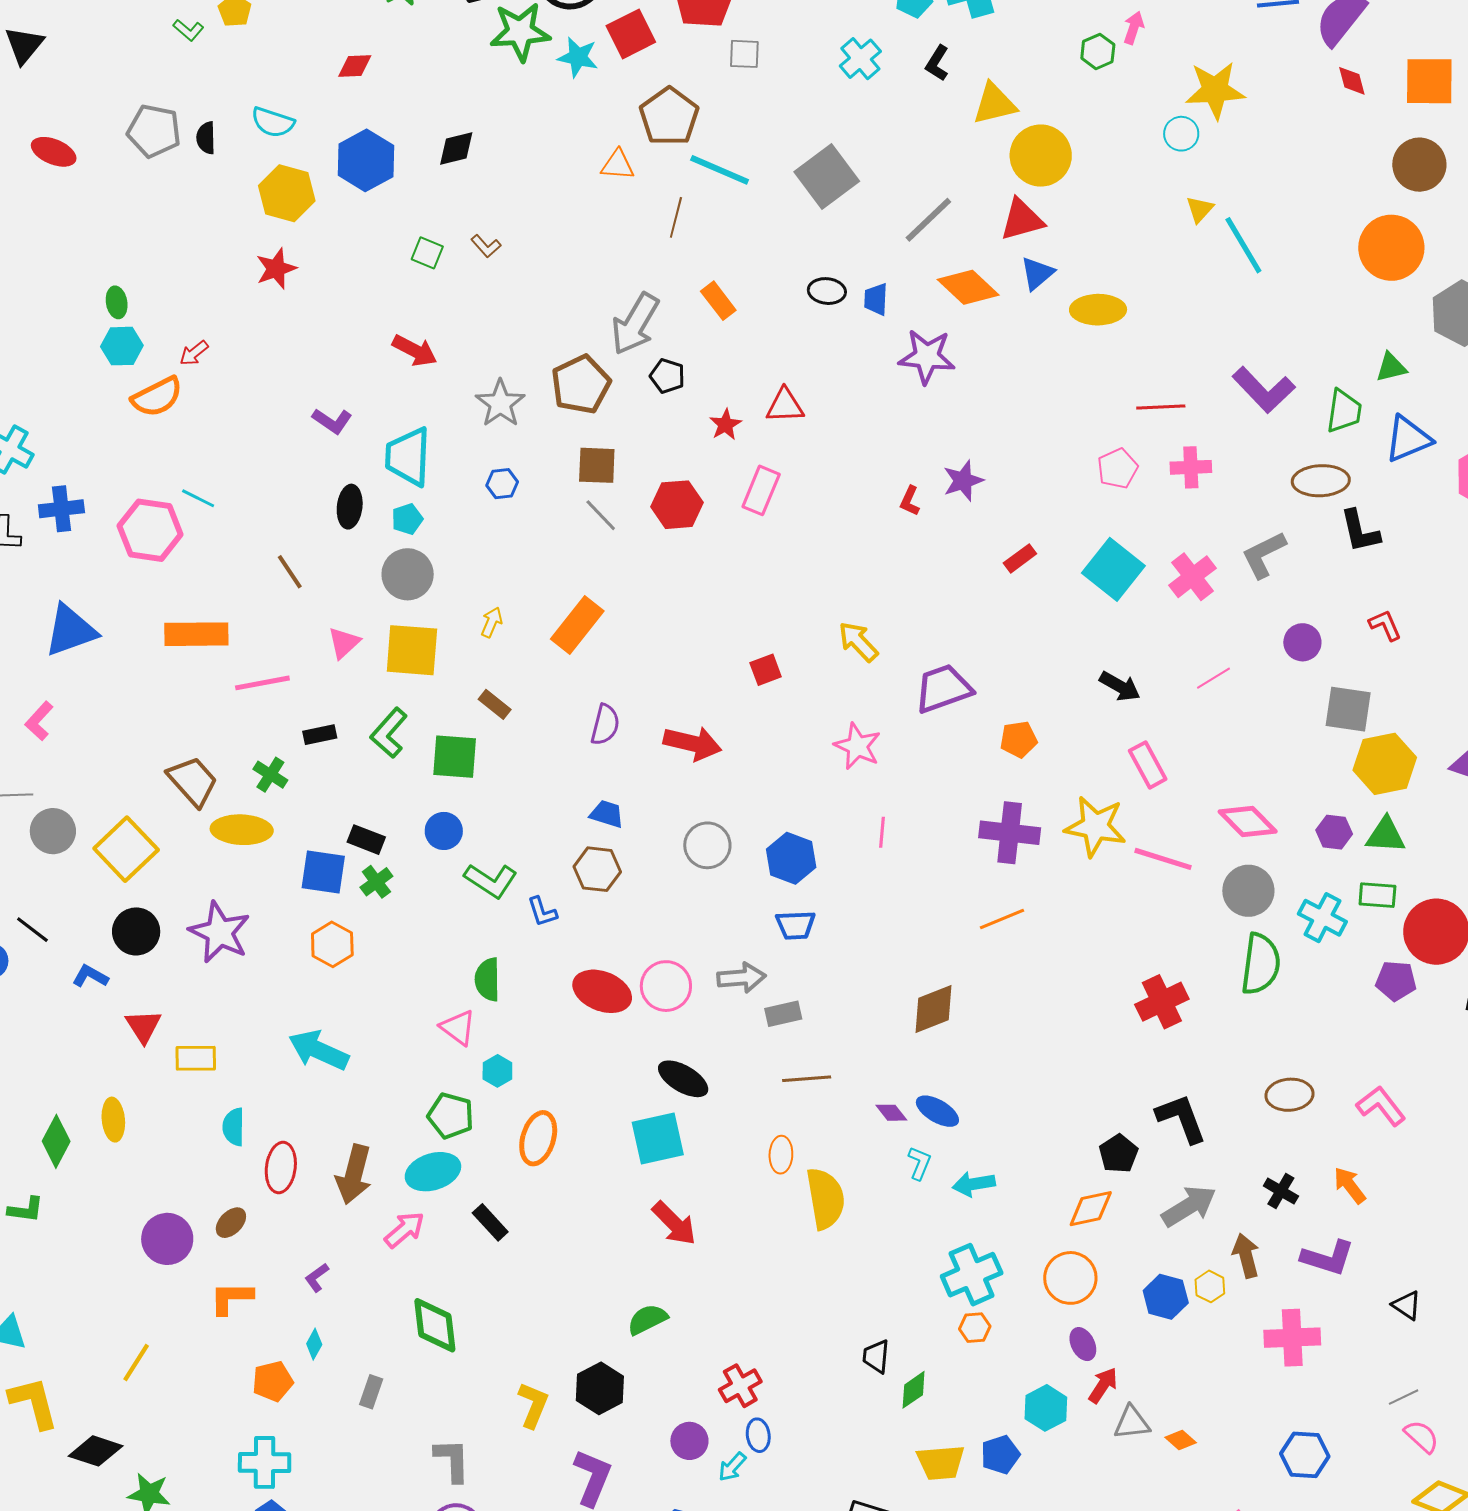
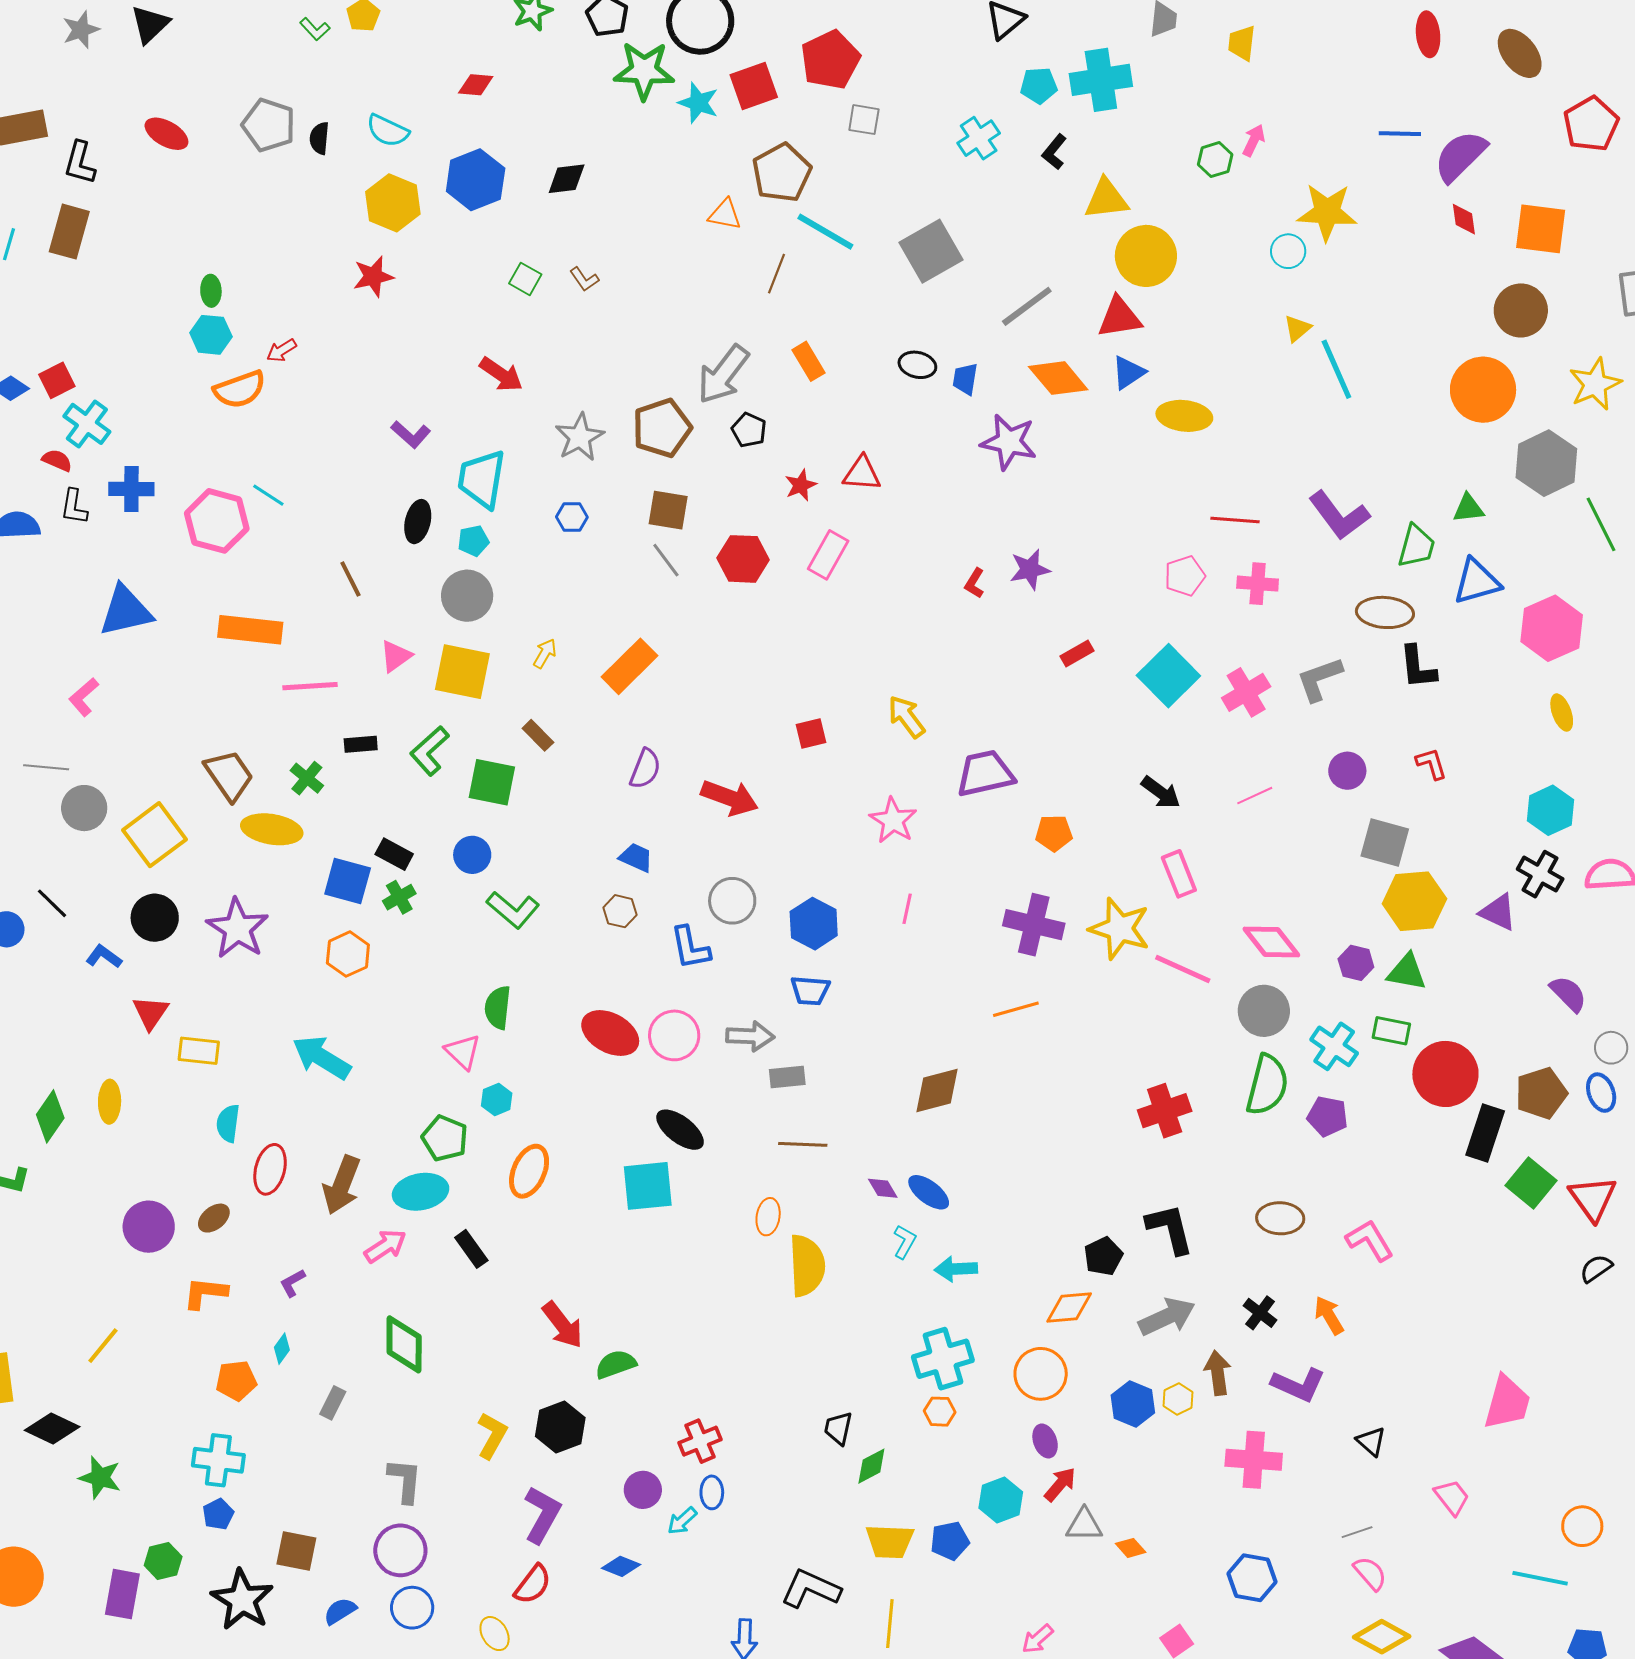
brown hexagon: (597, 869) -> (620, 911), size x0.7
blue L-shape: (542, 912) -> (690, 948), moved, size x1.4
purple pentagon: (1396, 981) -> (1327, 1116), moved
red arrow: (674, 1223) -> (563, 1325), moved

